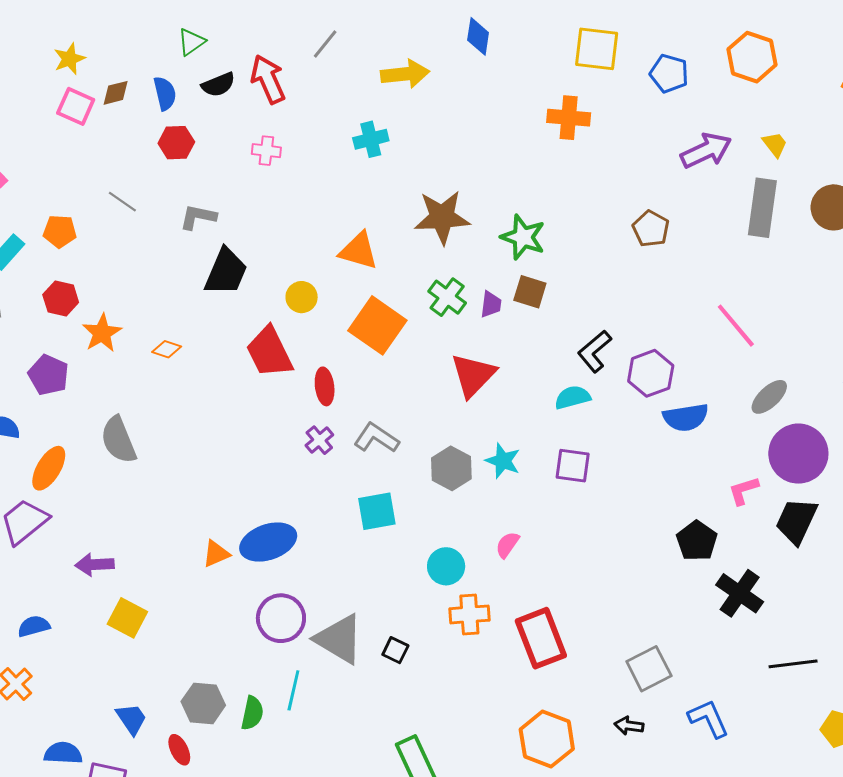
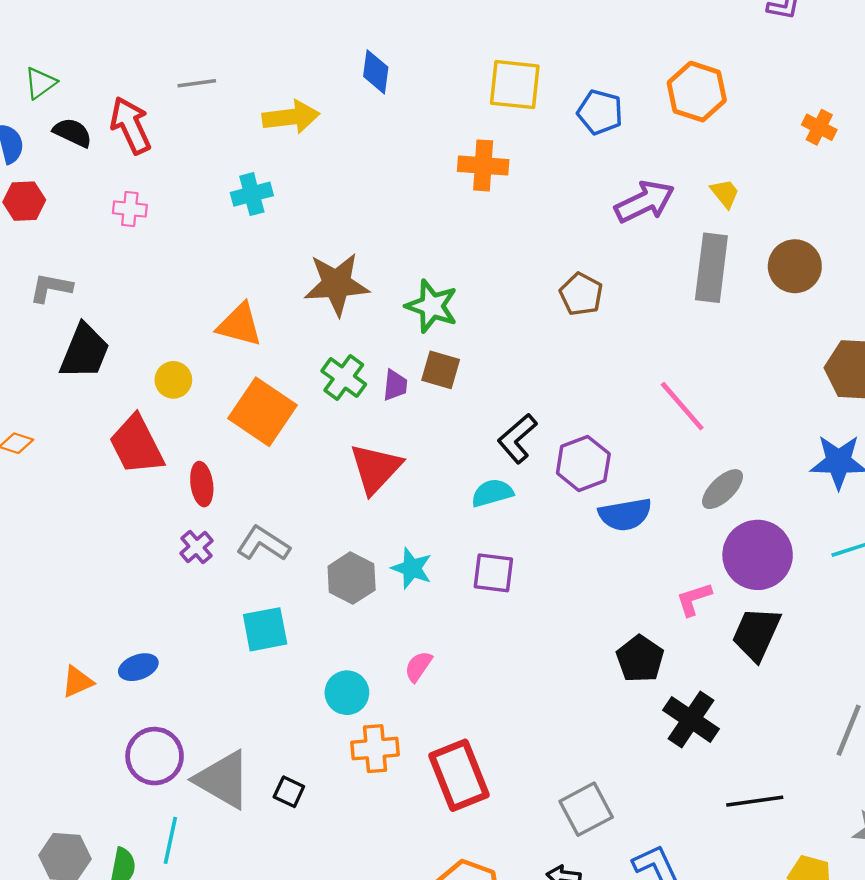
gray line: (325, 44) -> (197, 83), turned 44
black semicircle: (218, 85) -> (72, 133), turned -132
blue ellipse: (268, 542) -> (138, 667), size x0.6

